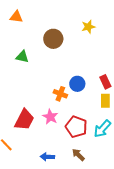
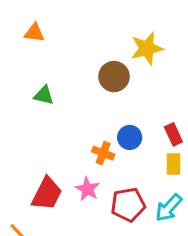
yellow star: (88, 27) -> (147, 48), size x1.5
brown circle: (53, 39) -> (114, 77), moved
red pentagon: (76, 127) -> (128, 205), turned -30

